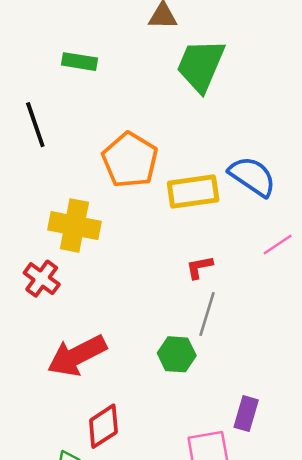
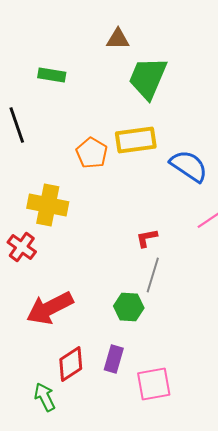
orange pentagon: (130, 160) -> (92, 153), size x0.7
yellow rectangle: (193, 192) -> (136, 140), moved
purple rectangle: (246, 414) -> (114, 359), moved

